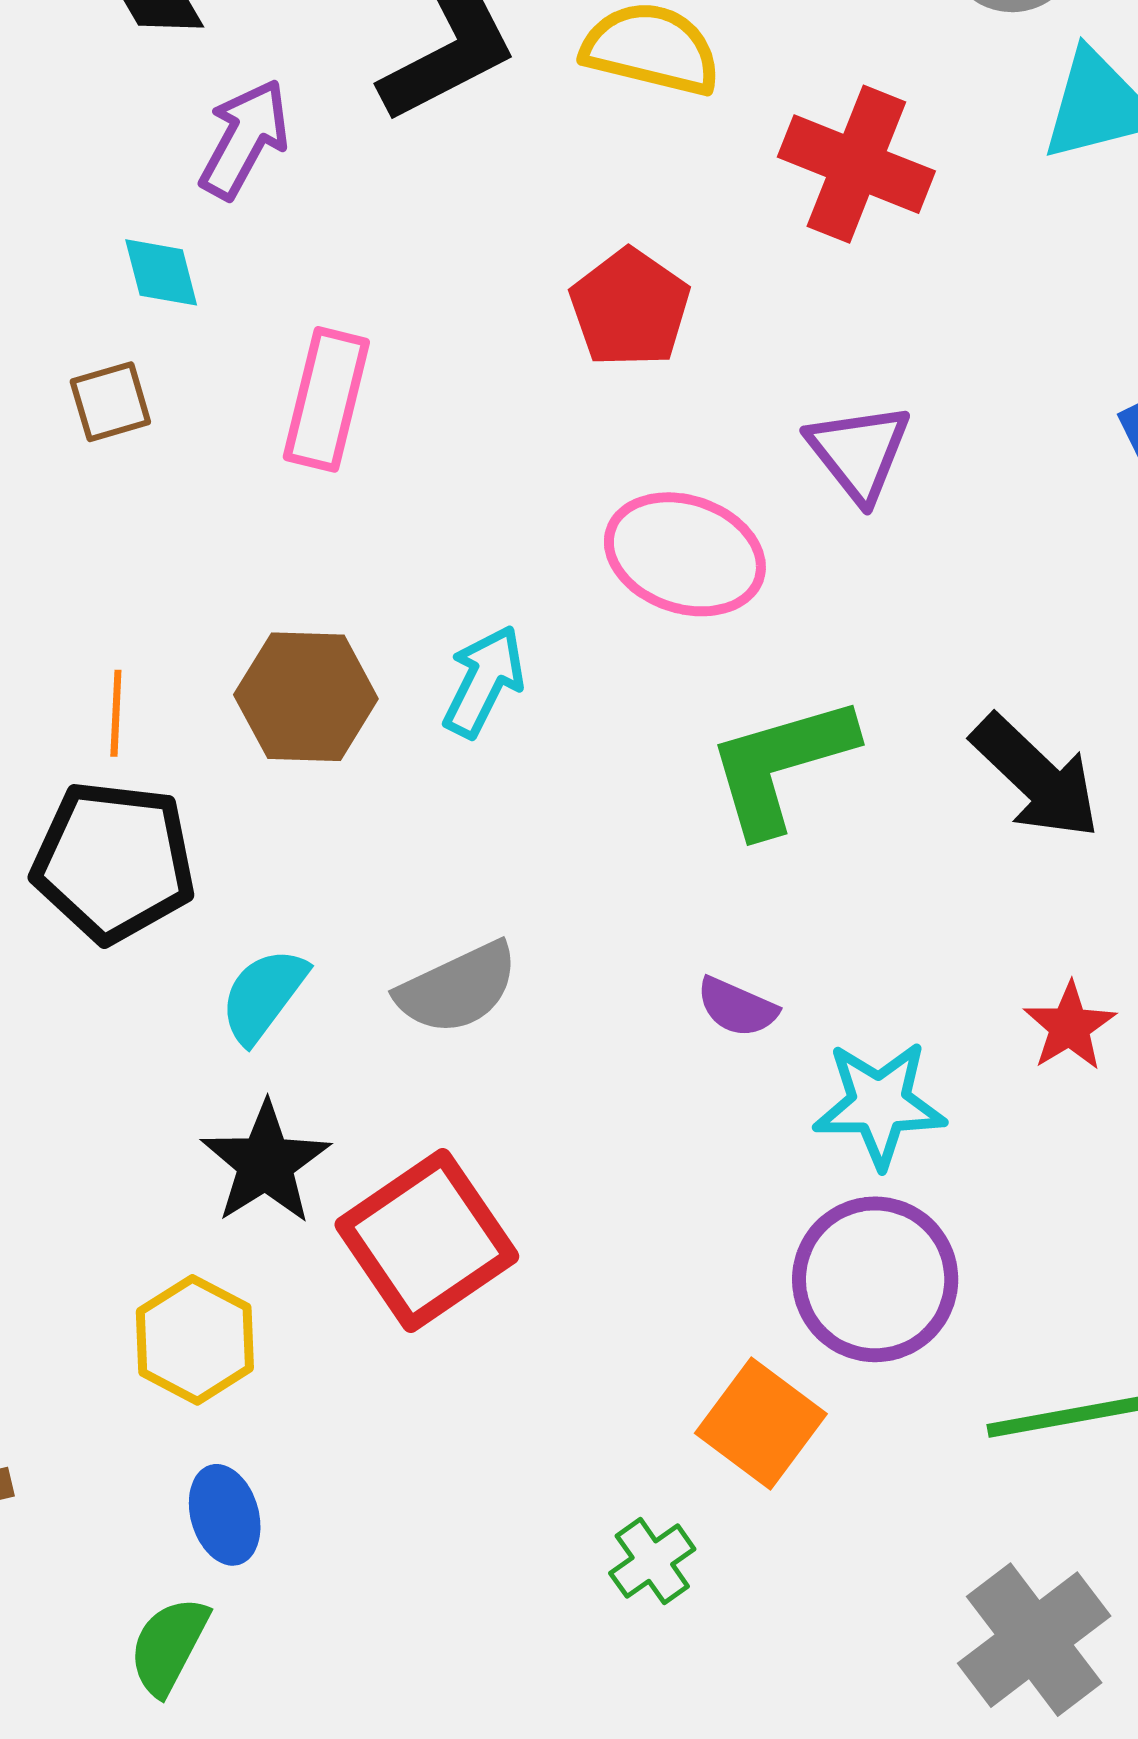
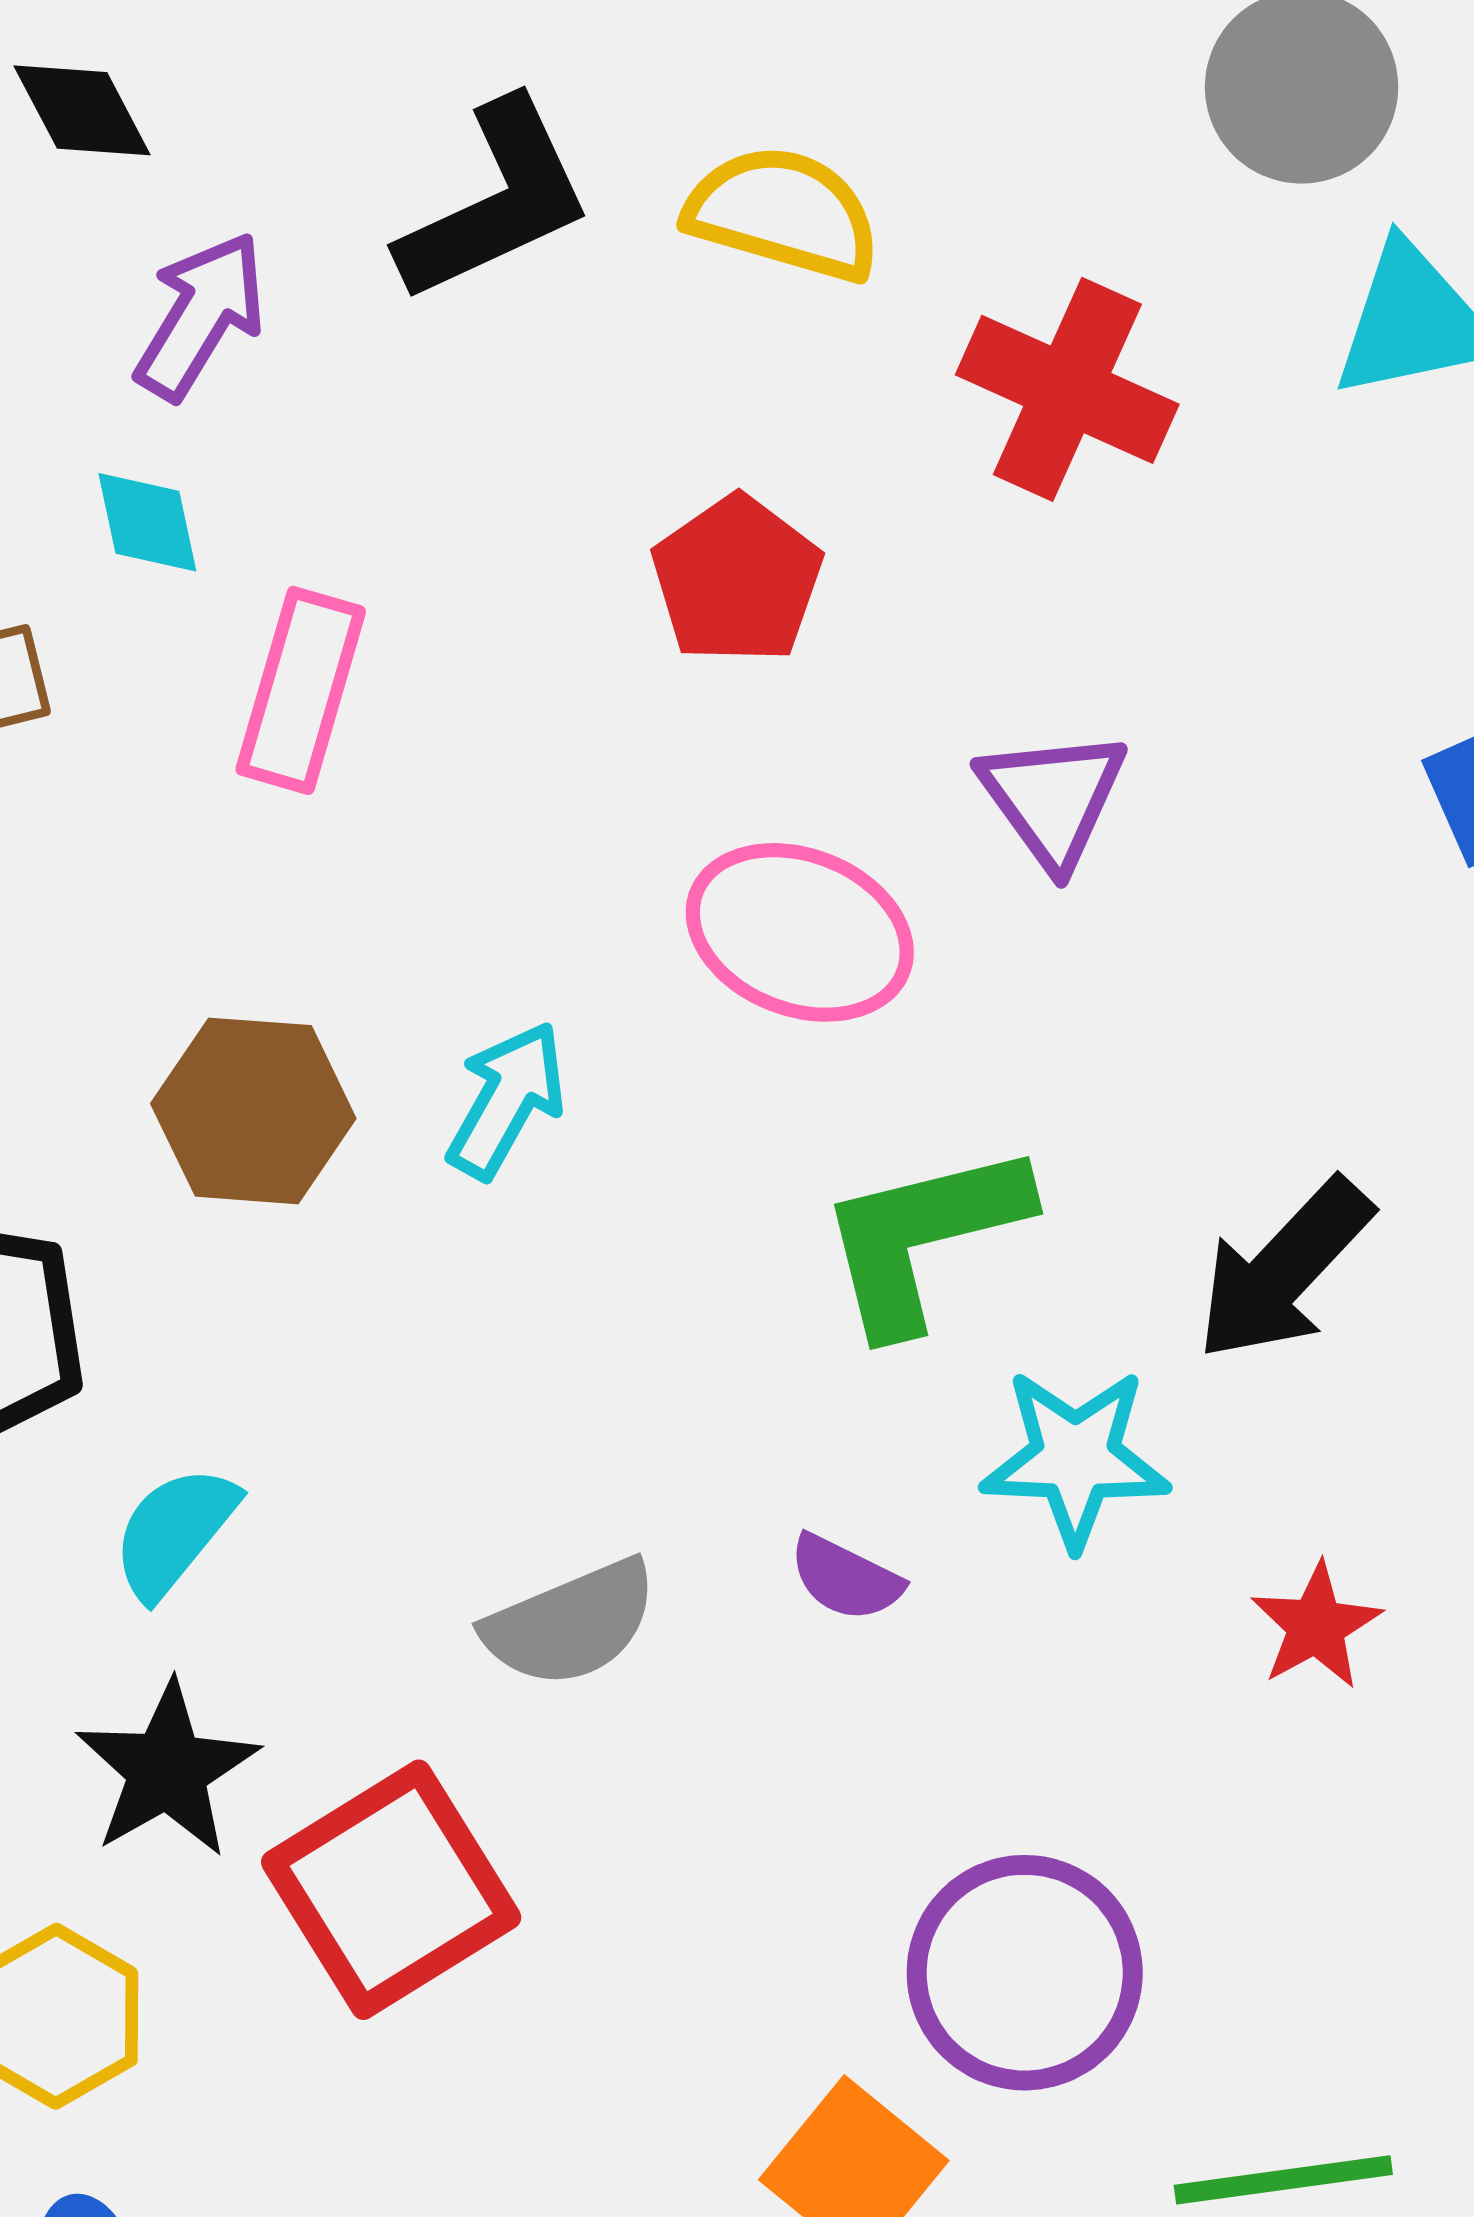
cyan diamond: (161, 272) -> (147, 522), moved
black arrow: (1036, 777) -> (1284, 1270), turned 87
gray semicircle: (458, 988) -> (571, 1623), moved
cyan star: (879, 1104) -> (1075, 1458), moved

